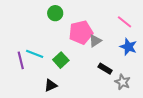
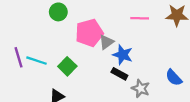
pink line: (125, 22) -> (140, 18), turned -35
blue star: (128, 47) -> (123, 55), moved
purple line: (21, 60) -> (19, 57), moved

